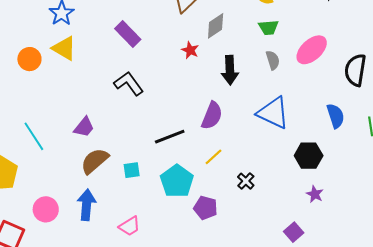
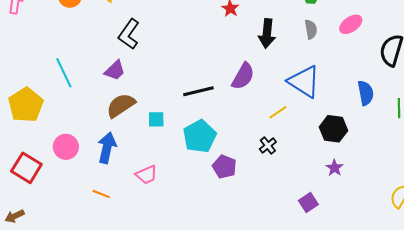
pink ellipse: (312, 50) -> (351, 24), size x0.7
black L-shape: (129, 84) -> (129, 34), moved, turned -116
yellow line: (213, 157) -> (278, 112), moved

